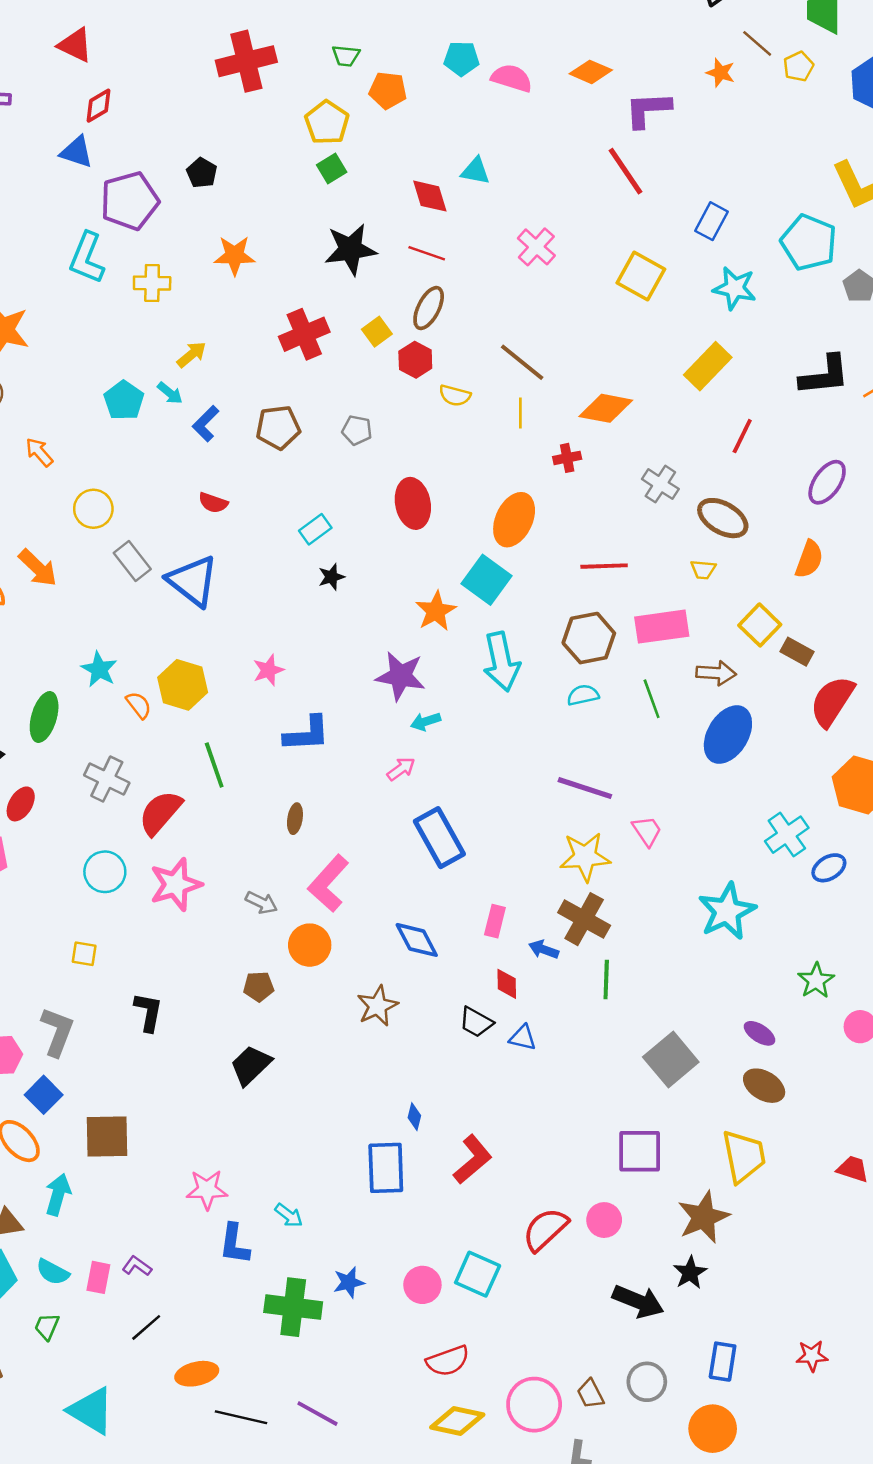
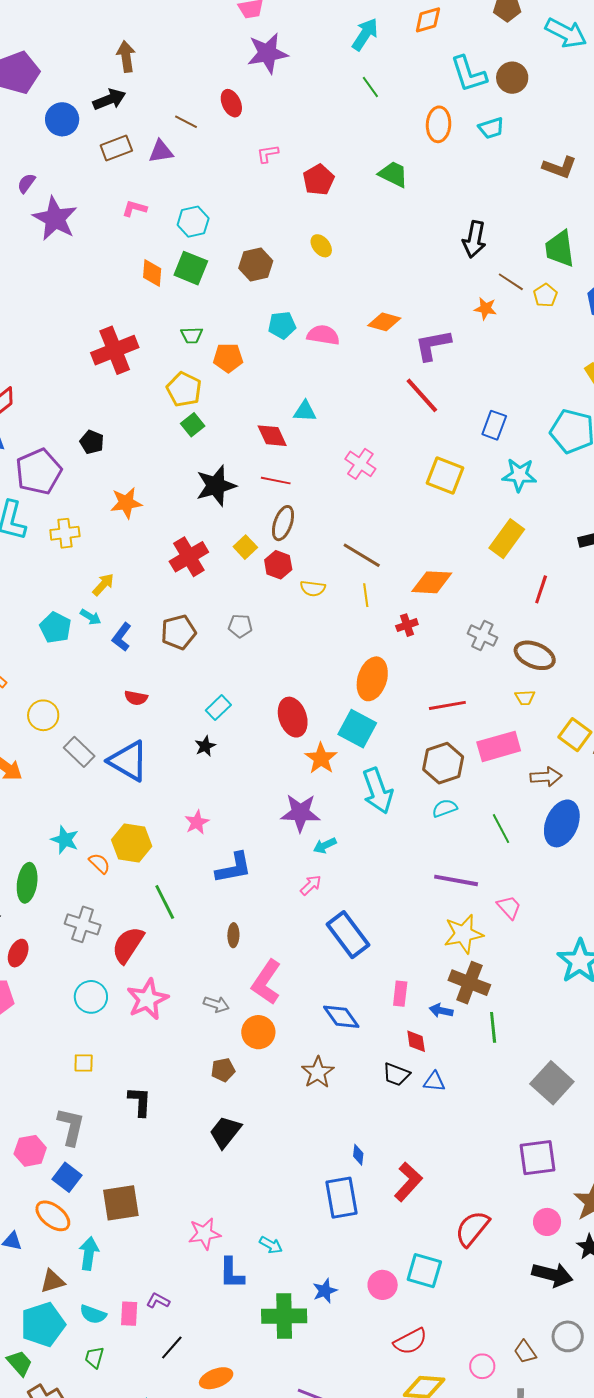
red ellipse: (413, 503) -> (293, 717), moved
black star: (331, 577) -> (205, 746), moved
green line: (652, 699) -> (501, 829), moved
pink circle: (604, 1220) -> (547, 1222), moved
pink circle: (534, 1405) -> (482, 1366), size x0.6

